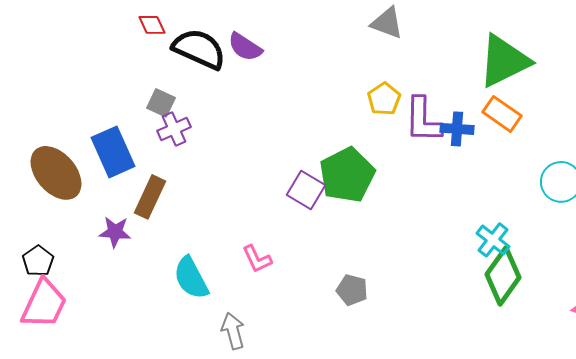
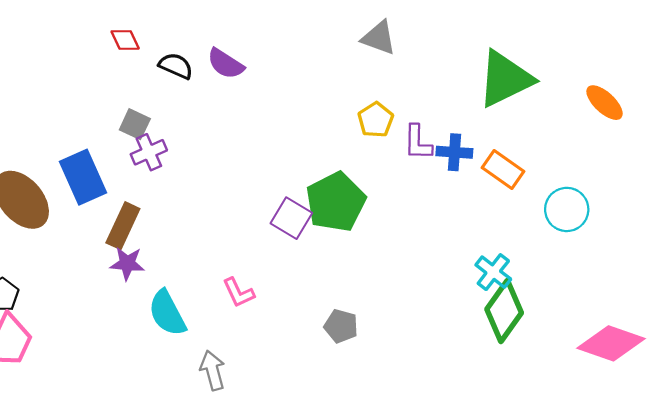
black semicircle: (199, 49) -> (176, 66), size x0.6
orange rectangle: (502, 114) -> (503, 170), moved
purple L-shape: (423, 120) -> (418, 143), size x0.7
purple star: (115, 232) -> (127, 263), moved

